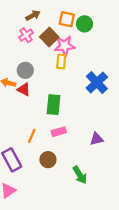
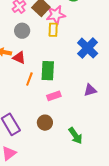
gray circle: (25, 70) -> (22, 31), moved
orange line: (32, 136) -> (29, 79), moved
purple triangle: (97, 139) -> (90, 90), moved

